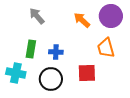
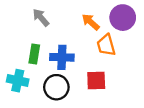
orange trapezoid: (106, 48) -> (106, 45), moved
blue cross: (56, 52) -> (62, 57), size x1.5

